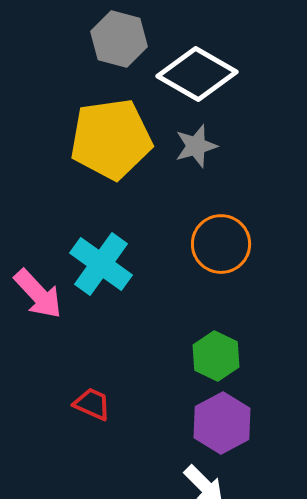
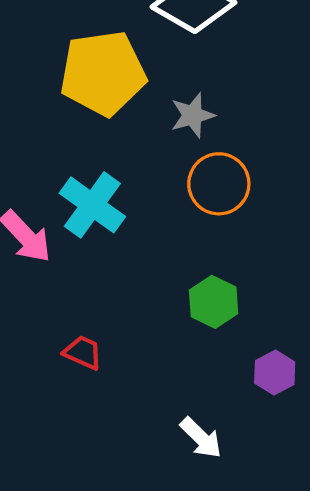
gray star: (196, 146) -> (192, 115), moved
purple hexagon: (222, 423) -> (275, 372), moved, size x0.7

